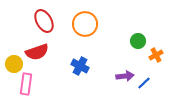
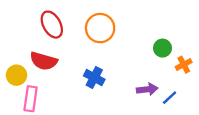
red semicircle: (37, 52) -> (44, 61), turned 35

